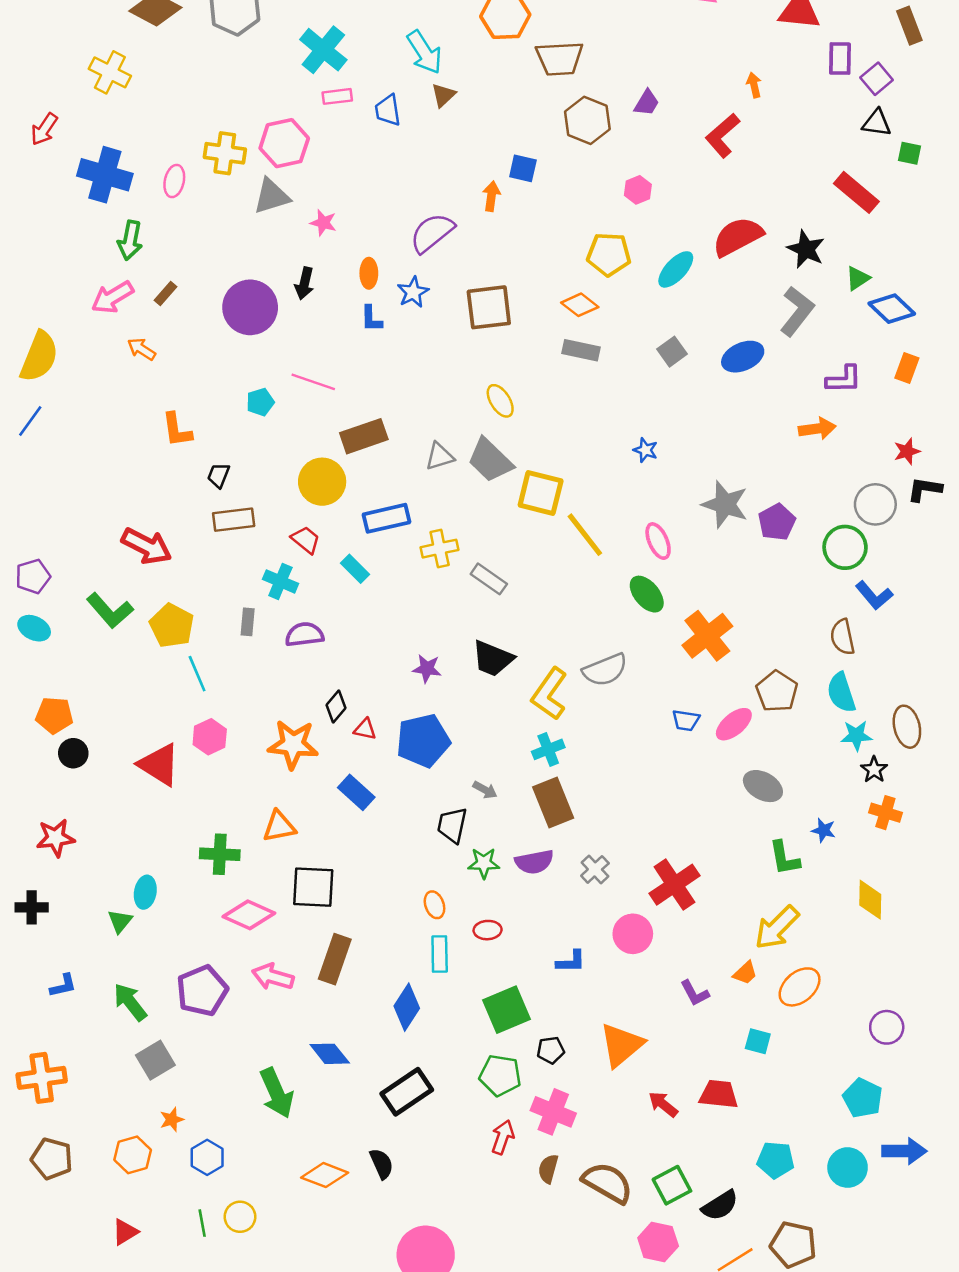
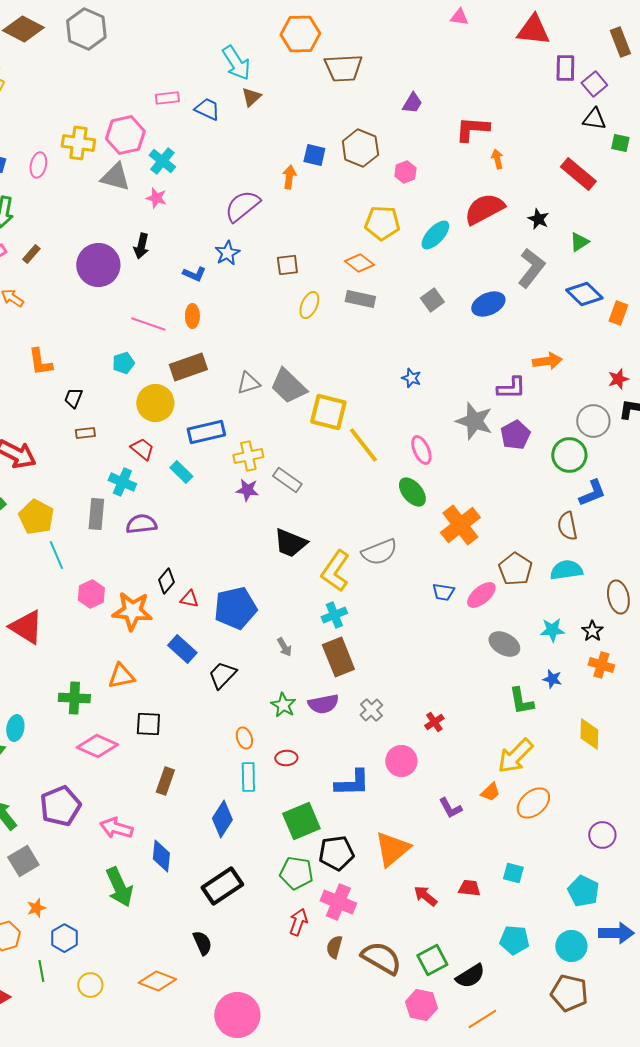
cyan cross: (323, 50) -> (162, 161), moved, size x0.7
orange arrow: (754, 85) -> (497, 159), moved
blue trapezoid: (388, 110) -> (207, 109), turned 124
brown hexagon: (587, 120) -> (360, 148), moved
red L-shape: (722, 136) -> (472, 129), turned 45
gray triangle: (272, 196) -> (115, 177), turned 32
black star: (806, 249) -> (538, 219), size x0.7
orange ellipse: (369, 273) -> (192, 316), moved
brown square: (489, 307) -> (287, 265), size x0.6
blue diamond: (892, 309) -> (584, 294), moved
blue L-shape: (371, 319) -> (194, 274), turned -65
purple L-shape: (844, 379) -> (511, 388), moved
yellow ellipse: (500, 401) -> (309, 305), moved, turned 56
cyan pentagon: (260, 402) -> (123, 363), moved
brown rectangle: (234, 520) -> (85, 433), size x0.6
blue L-shape: (874, 595) -> (592, 493), turned -72
gray rectangle: (248, 622) -> (96, 514), size x1.4
purple star: (427, 669) -> (247, 490), moved
cyan semicircle: (841, 693) -> (566, 570), turned 100
cyan star: (856, 736) -> (552, 630), moved
pink hexagon: (210, 737) -> (91, 594), moved
gray arrow: (485, 790) -> (284, 647), turned 30
black trapezoid: (452, 825) -> (222, 675), moved, turned 32
green star: (484, 863) -> (283, 705), turned 30
red cross: (674, 885) -> (434, 722), size x0.5
black square: (313, 887) -> (148, 724), size x0.7
brown rectangle: (335, 959) -> (165, 781), size x0.7
blue L-shape: (571, 962) -> (352, 783), size x1.5
pink arrow: (273, 977) -> (116, 828), moved
cyan square: (758, 1041) -> (513, 873), moved
black pentagon: (551, 1050) -> (336, 853), size x1.6
blue diamond: (330, 1054) -> (161, 856), turned 44
red trapezoid: (719, 1094) -> (469, 888), size x0.7
orange diamond: (325, 1175) -> (157, 981), moved
green line: (202, 1223) -> (41, 971), moved
brown pentagon: (793, 1245) -> (569, 993), moved

